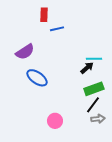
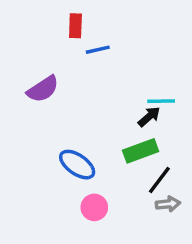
blue ellipse: (37, 78) -> (77, 165), moved
green rectangle: (94, 89) -> (141, 151), moved

